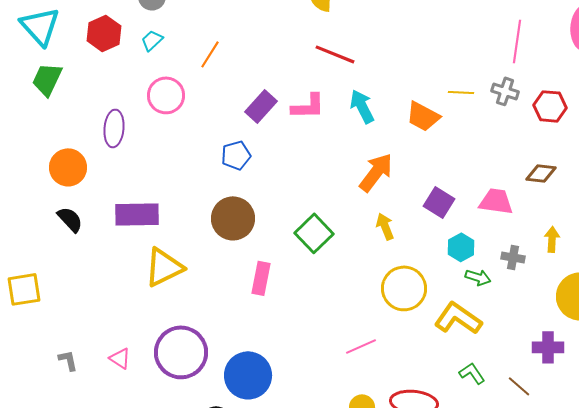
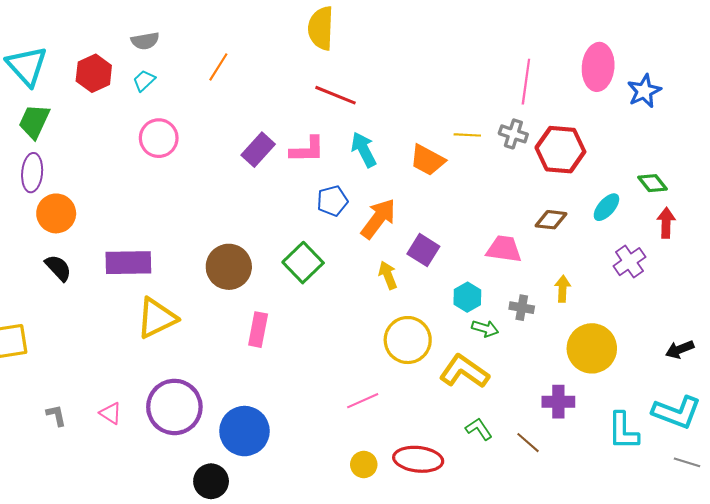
orange line: (210, 54) -> (218, 67), moved
red hexagon: (550, 106) -> (560, 150), size x1.4
purple ellipse: (114, 128) -> (32, 173), moved
blue pentagon: (236, 155) -> (332, 201), moved
purple square: (439, 202) -> (423, 250), moved
green square: (314, 233) -> (303, 263), moved

